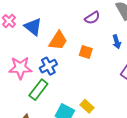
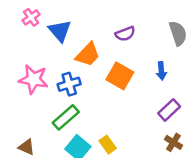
purple semicircle: (92, 18) -> (125, 34), moved
orange square: (86, 52) -> (120, 76), size x1.5
green rectangle: (38, 90) -> (66, 117), moved

